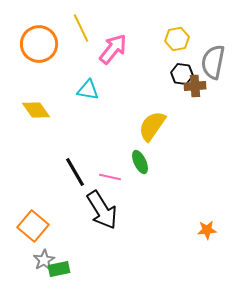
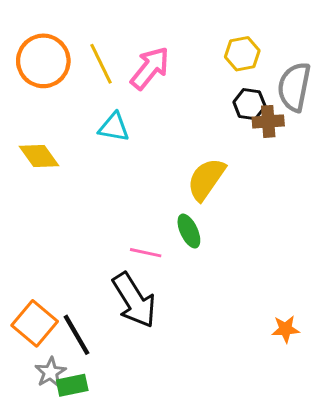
yellow line: (81, 28) -> (101, 64), moved
black line: (75, 172) -> (76, 335), moved

